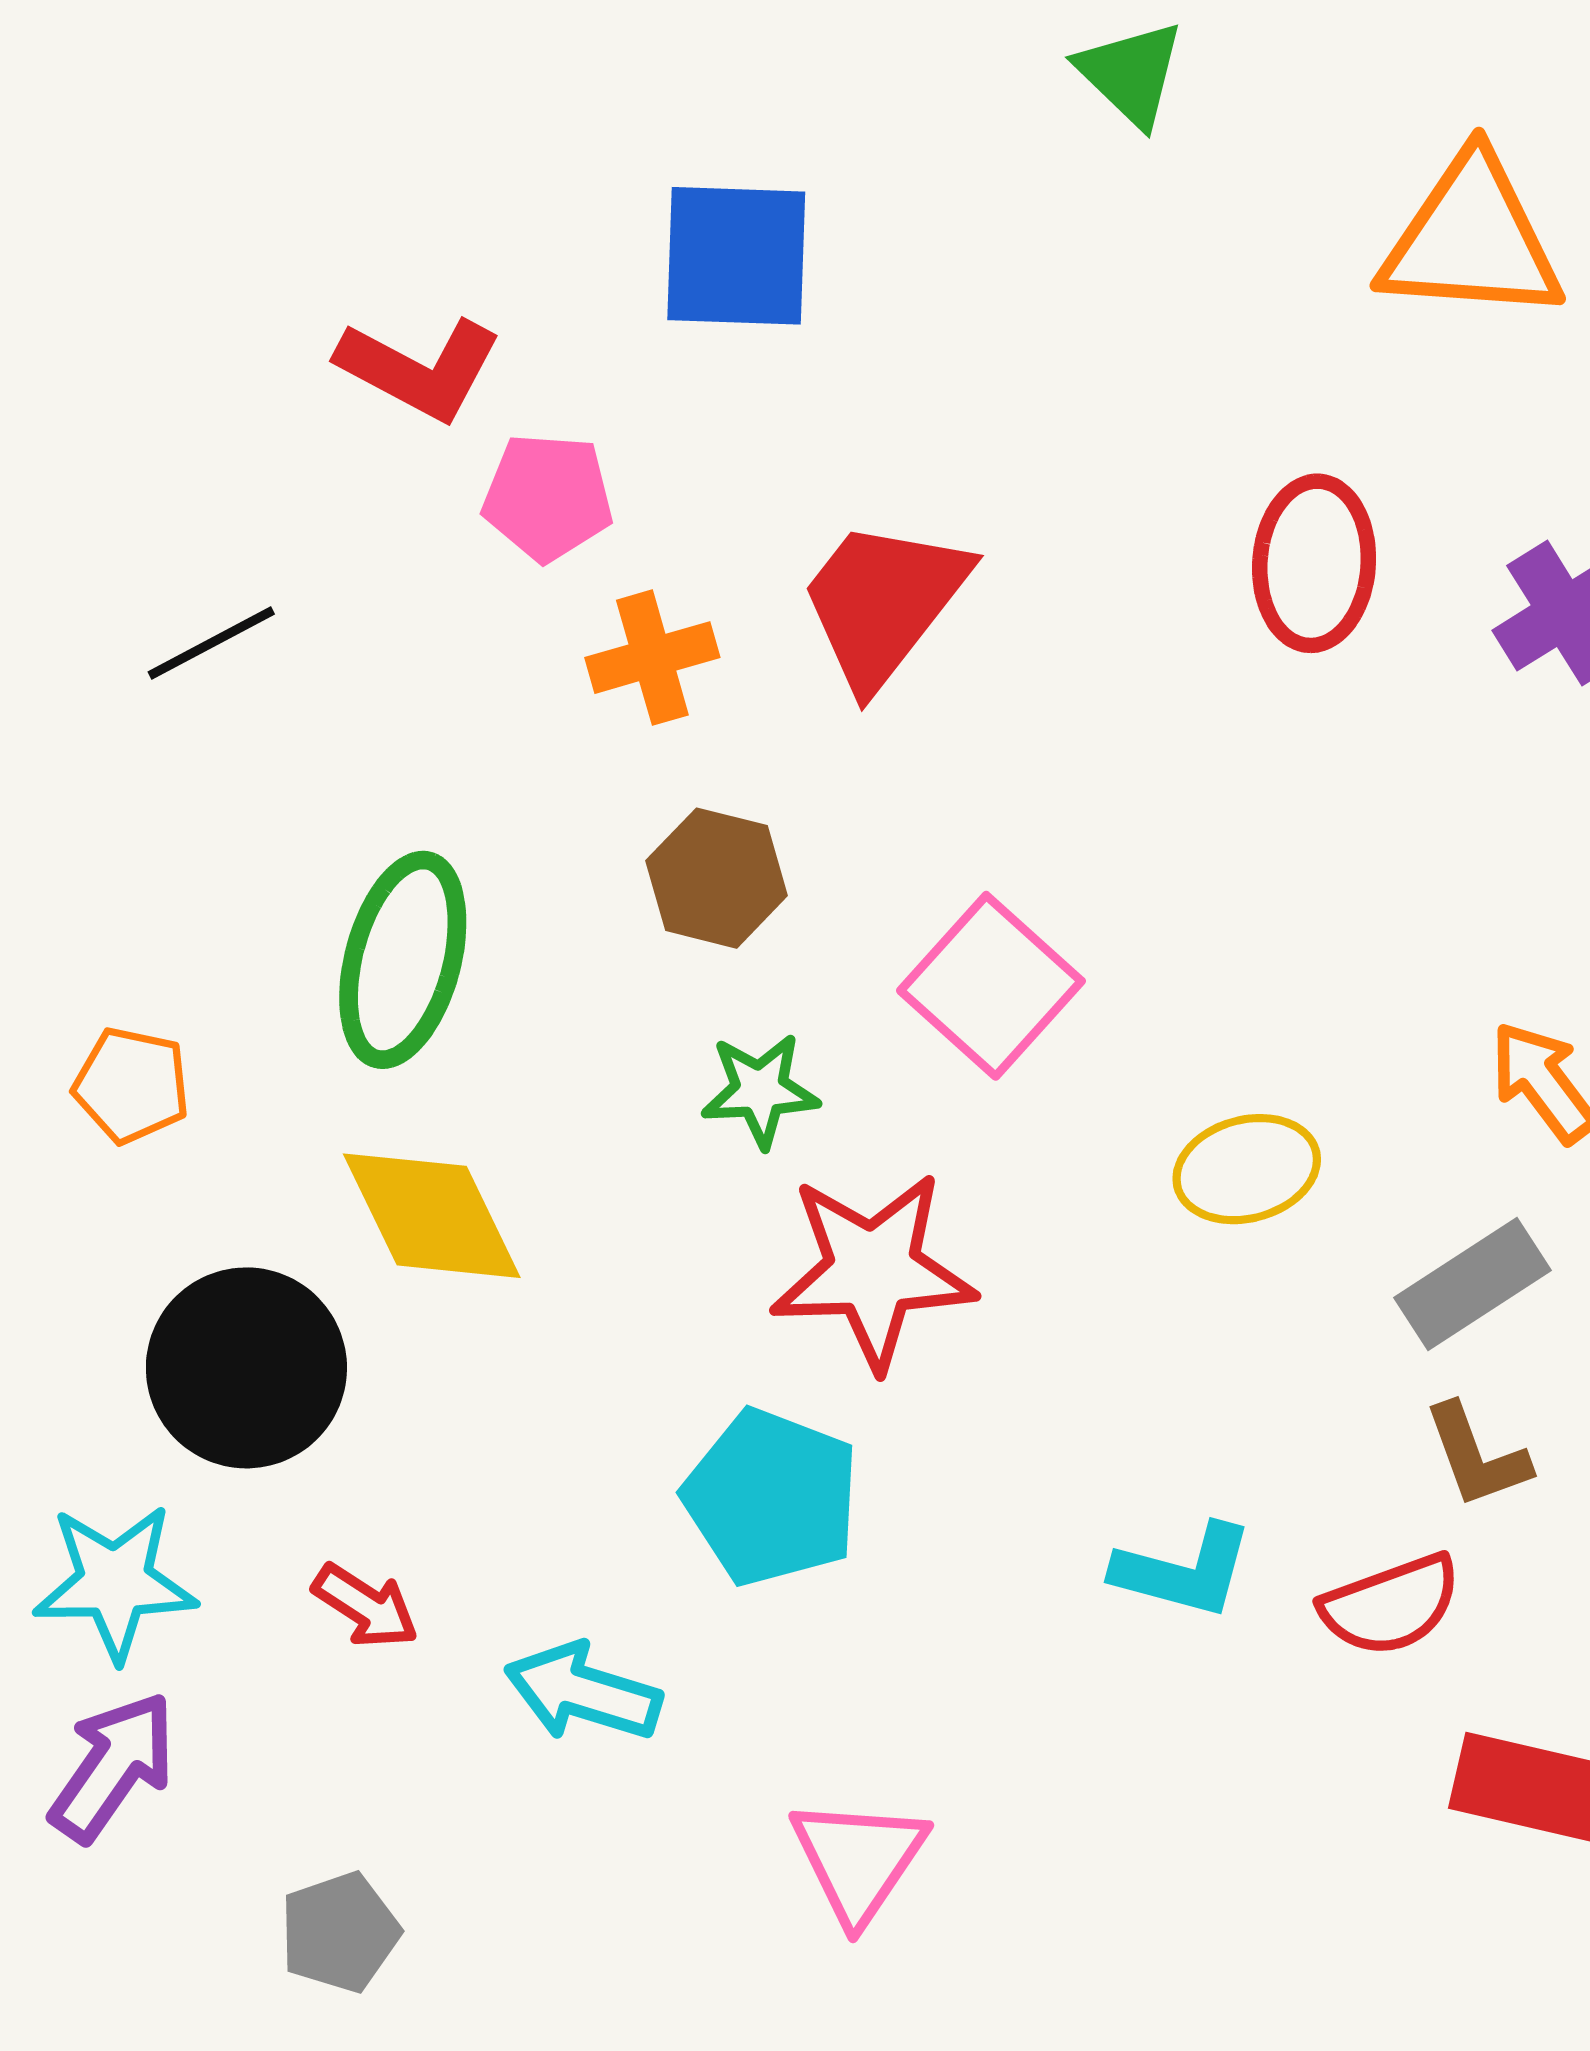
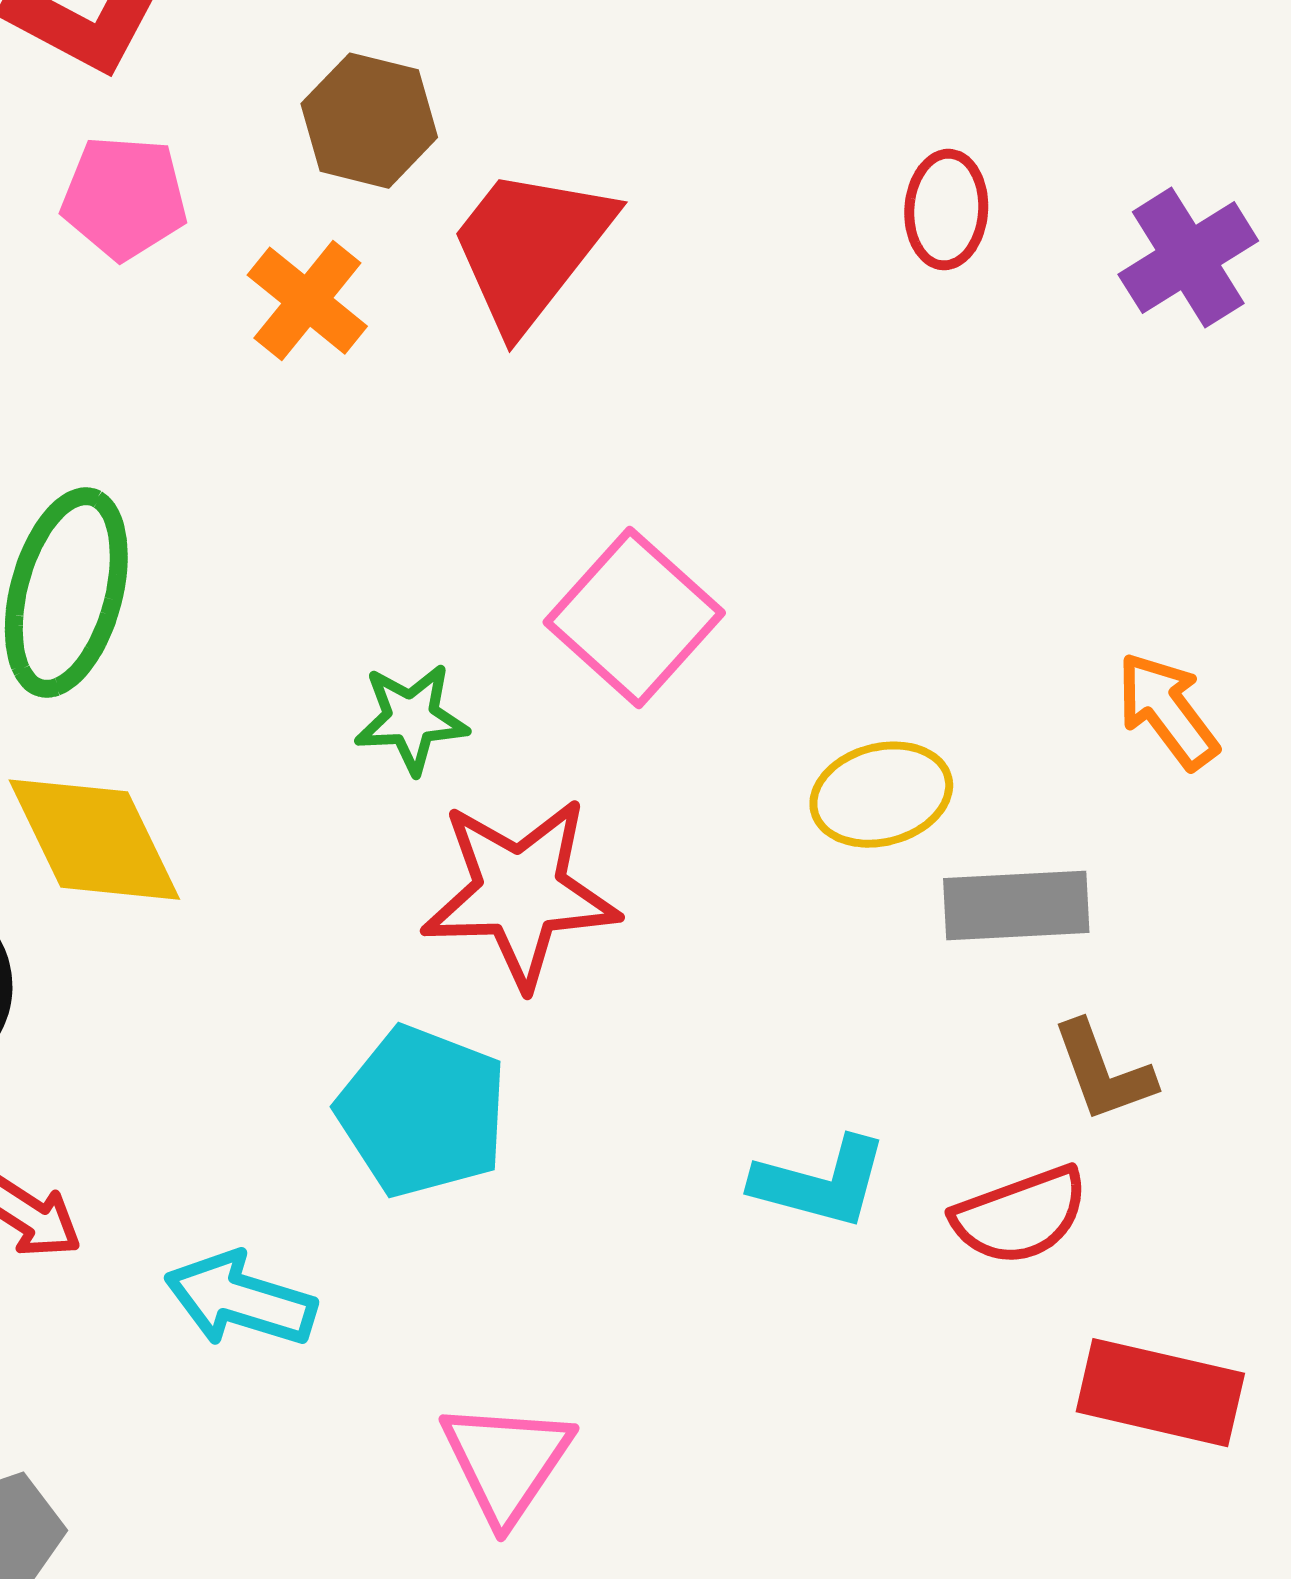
pink pentagon: (548, 497) -> (124, 198), moved
red ellipse: (1314, 563) -> (946, 210), size x0.7
orange cross: (652, 658) -> (307, 301), turned -35
brown hexagon: (717, 878) -> (369, 121), moved
gray rectangle: (1472, 1284) -> (1016, 906), moved, turned 30

